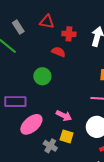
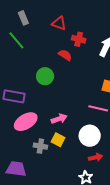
gray rectangle: (18, 27) -> (23, 18), moved
pink arrow: (64, 116) -> (59, 119), turned -56
gray cross: (50, 146) -> (40, 146), turned -32

